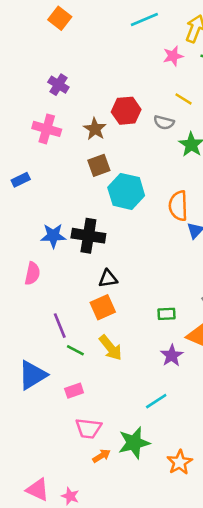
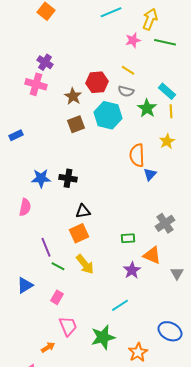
yellow line: (183, 99) -> (128, 70), moved
pink cross: (47, 129) -> (36, 84), moved
cyan hexagon: (126, 191) -> (108, 115), moved
black cross: (88, 236) -> (68, 178), size x0.7
blue triangle: (32, 375) -> (25, 285), size x0.7
pink rectangle: (74, 391) -> (57, 297), turned -40
pink trapezoid: (88, 428) -> (68, 326), turned -120
orange arrow: (101, 456) -> (48, 347), moved

